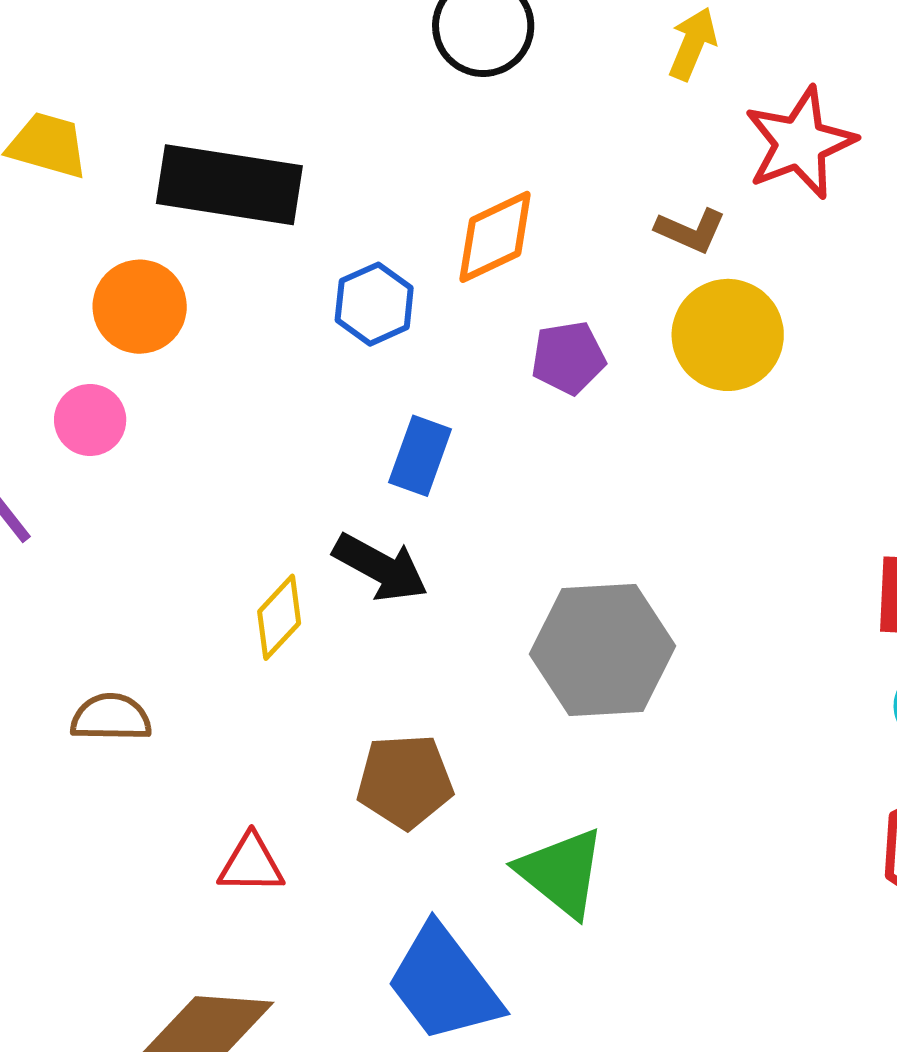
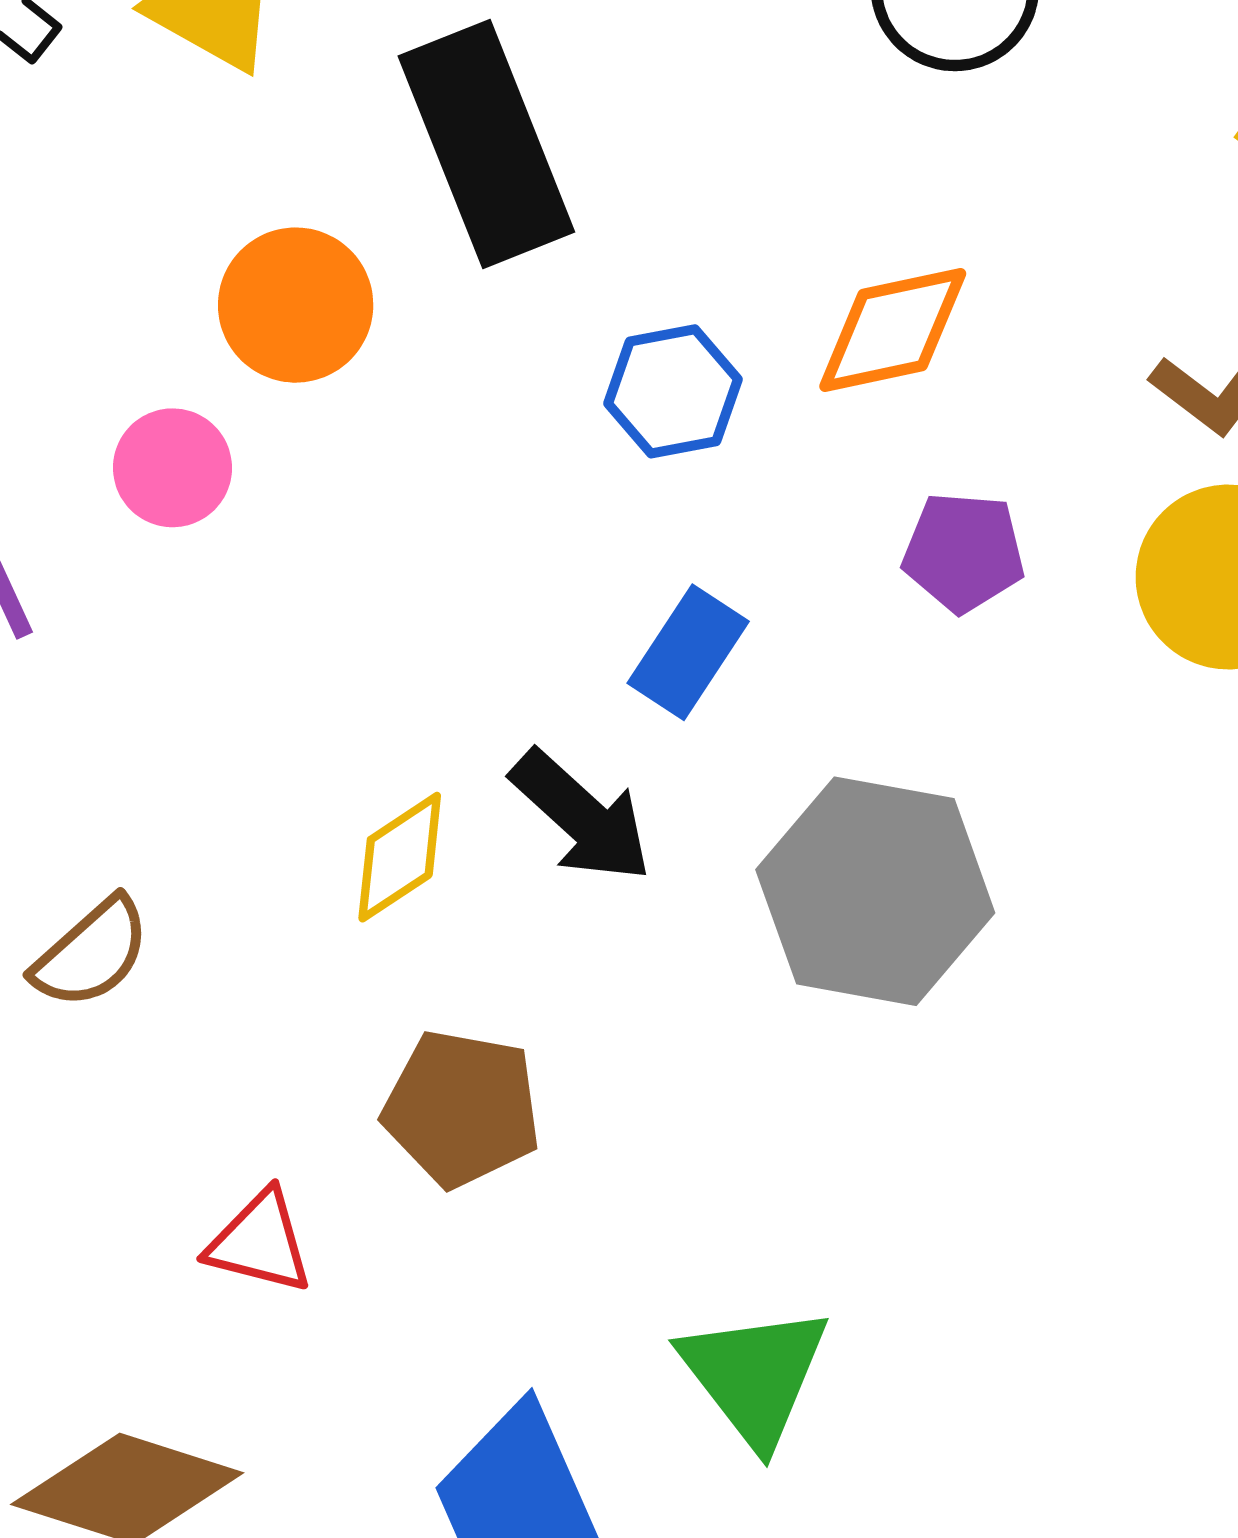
black rectangle: (229, 185) -> (486, 144), turned 46
gray hexagon: (602, 650) -> (875, 891), moved
brown semicircle: (111, 717) -> (91, 953), turned 124
brown pentagon: (405, 781) -> (462, 1108), moved

